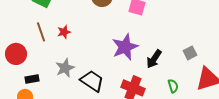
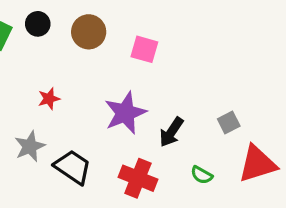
red star: (64, 32) -> (49, 99), moved
green semicircle: (173, 86) -> (202, 175), turned 136

